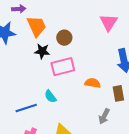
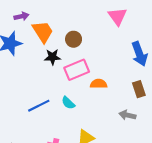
orange semicircle: (93, 83) -> (99, 84), moved
blue line: (26, 108) -> (39, 106), moved
gray arrow: (104, 116) -> (127, 115), turned 84

